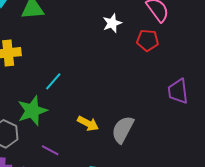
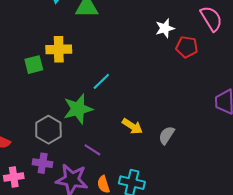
red pentagon: (148, 40) -> (187, 47), moved
gray semicircle: (123, 130) -> (167, 135), size x0.7

